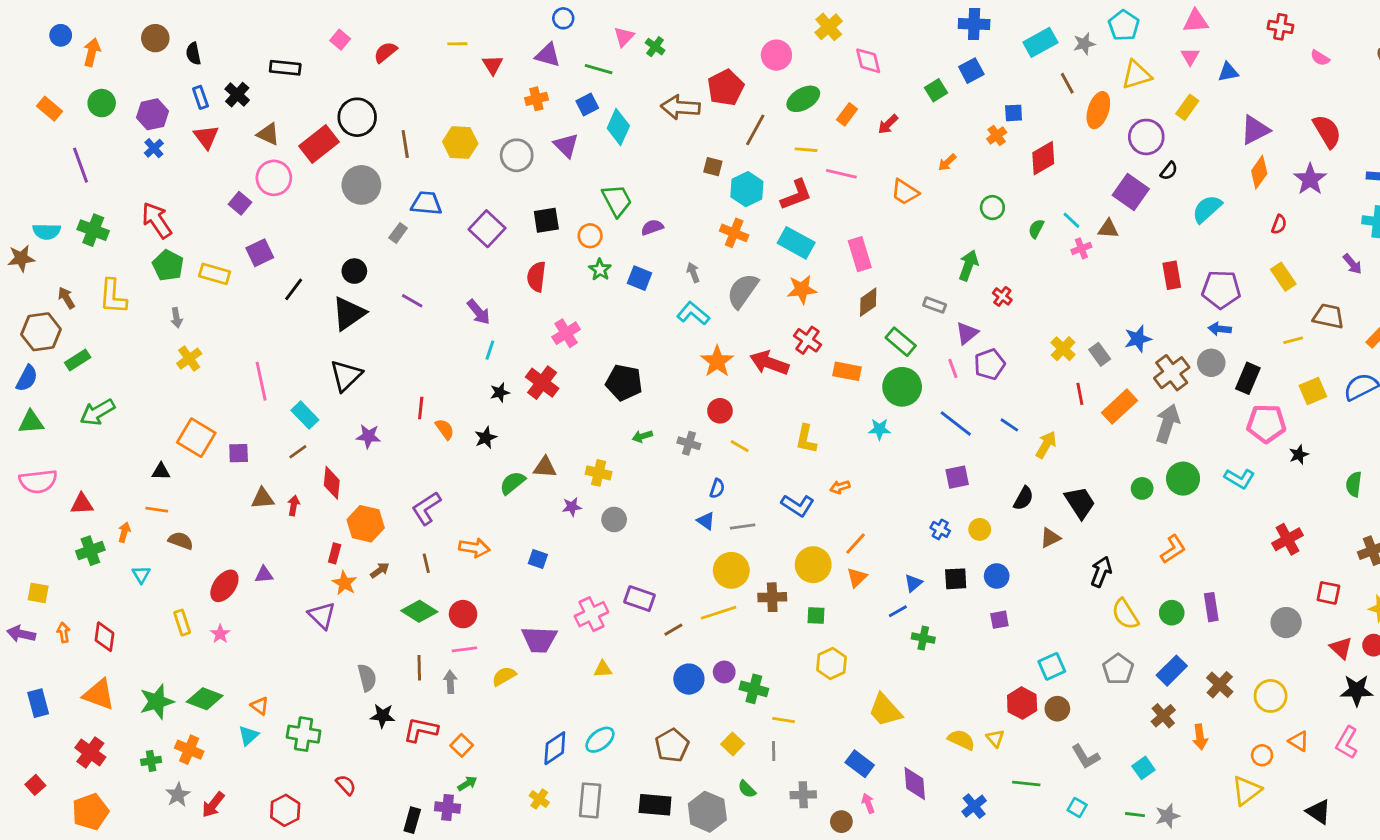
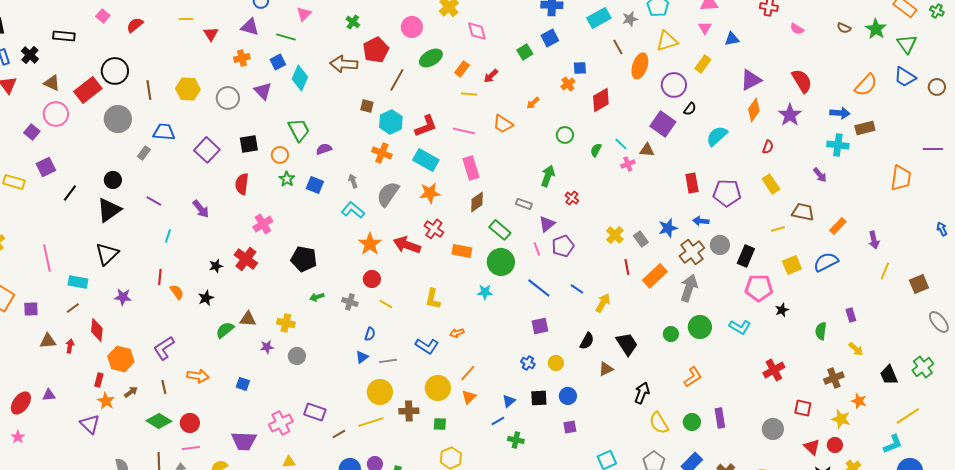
green cross: (655, 47) -> (353, 22), moved
yellow line: (806, 150) -> (469, 94), moved
pink line: (841, 174) -> (464, 131), moved
blue arrow: (1220, 329) -> (701, 221), moved
cyan line: (490, 350) -> (168, 236), moved
cyan rectangle: (305, 415) -> (78, 282), turned -36
blue triangle: (706, 521) -> (362, 357), turned 48

